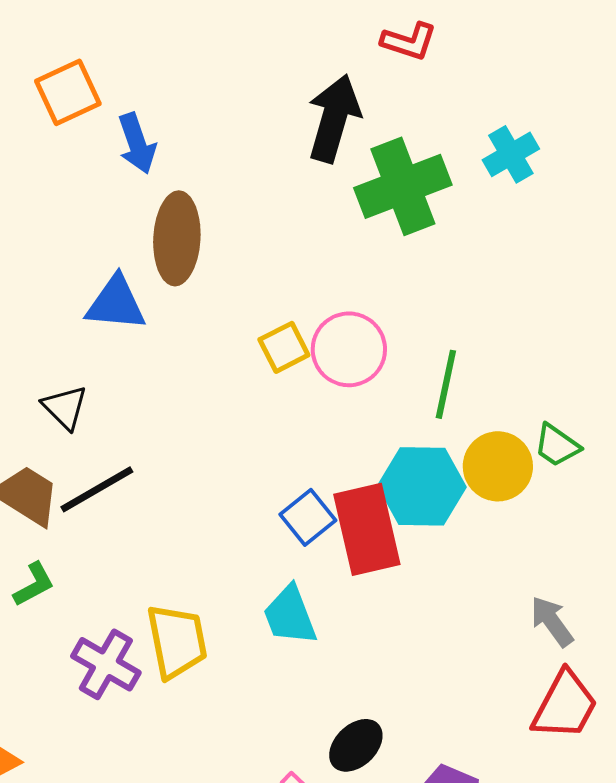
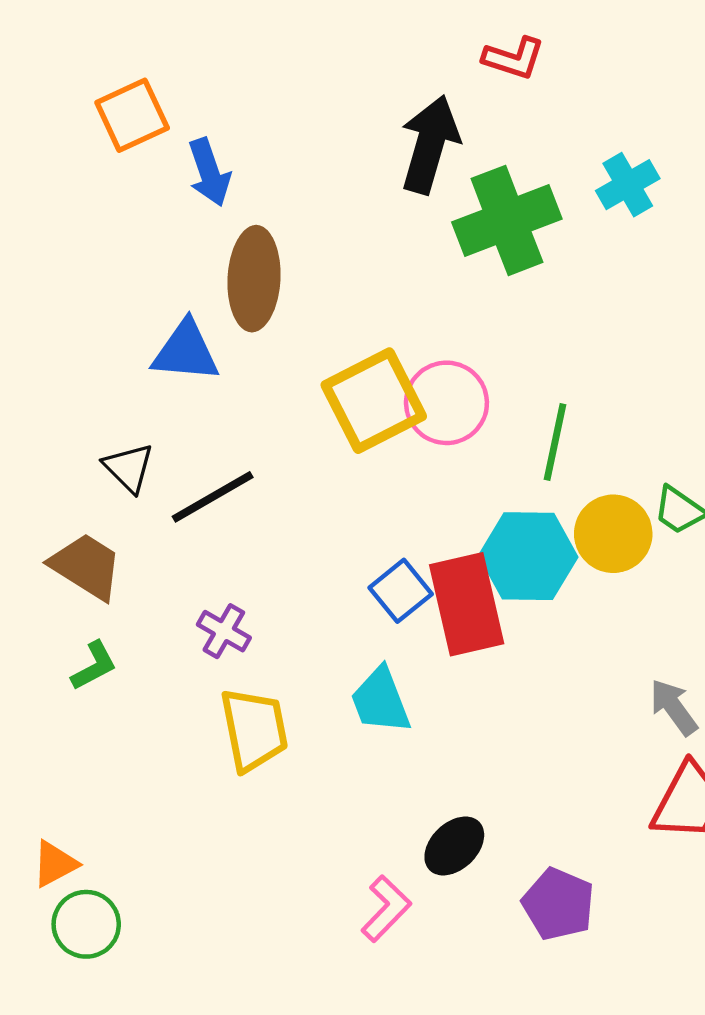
yellow square: (284, 347) -> (374, 401), size x1.8
black line: (97, 489) -> (213, 497), moved
purple cross: (106, 664) -> (224, 631), moved, size x0.7

